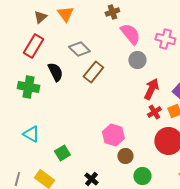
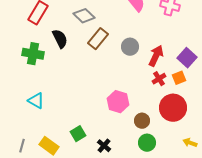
gray circle: (137, 60) -> (130, 47), moved
green square: (62, 153) -> (78, 134), moved
brown circle: (125, 156) -> (142, 121), moved
black cross: (91, 179) -> (104, 146), moved

